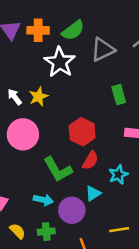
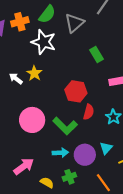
pink circle: (23, 134) -> (32, 120), moved
cyan triangle: (93, 193) -> (106, 148), moved

